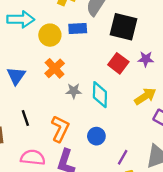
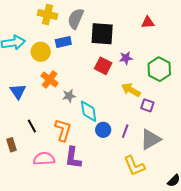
cyan diamond: (100, 95) -> (89, 111), moved
yellow arrow: (145, 96) -> (131, 90), turned -108
blue circle: (96, 136) -> (103, 130), moved
purple line: (123, 157) -> (125, 131), moved

